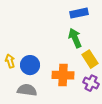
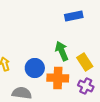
green arrow: (75, 38) -> (62, 51), moved
blue circle: (30, 65) -> (35, 68), moved

